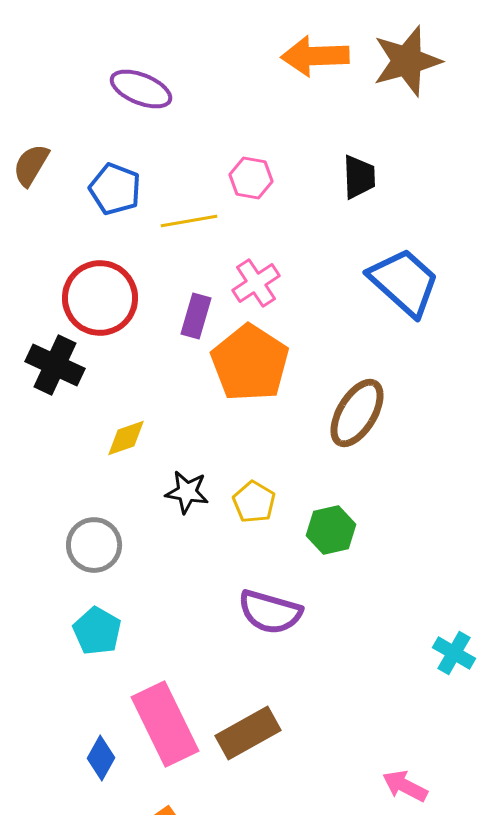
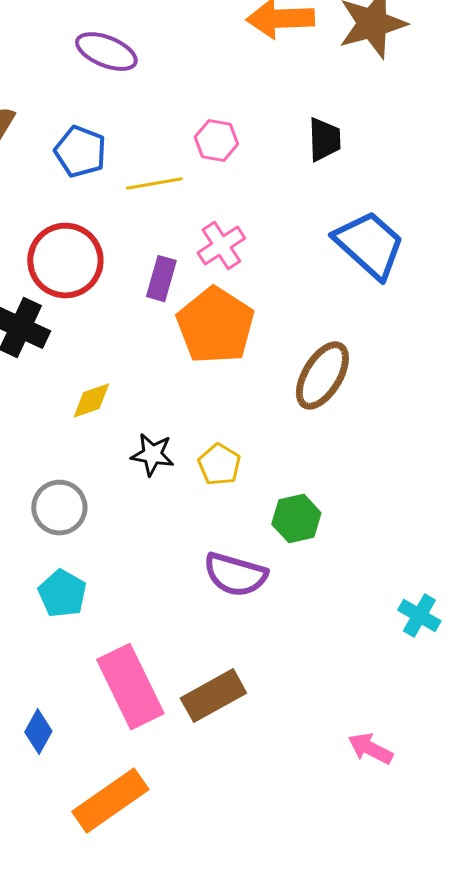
green hexagon: (331, 530) -> (296, 519), moved
blue diamond: (101, 758) -> (38, 732), moved

